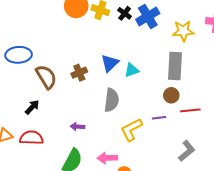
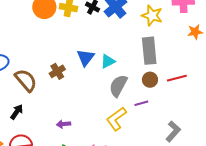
yellow star: (183, 31) -> (152, 15), turned 30
gray semicircle: (112, 100) -> (118, 86), moved, turned -150
red line: (190, 110) -> (177, 78), moved

